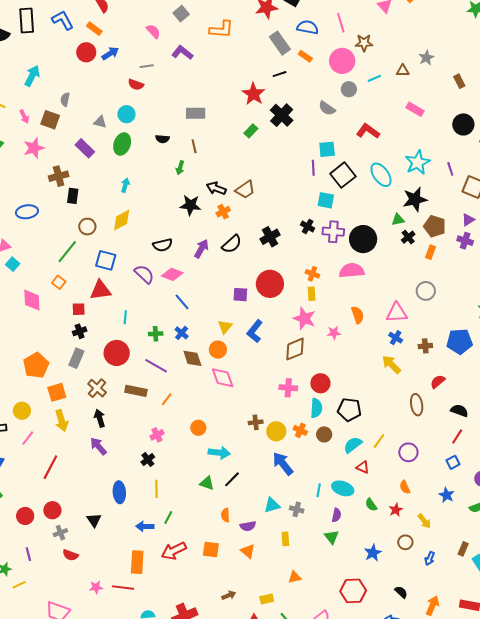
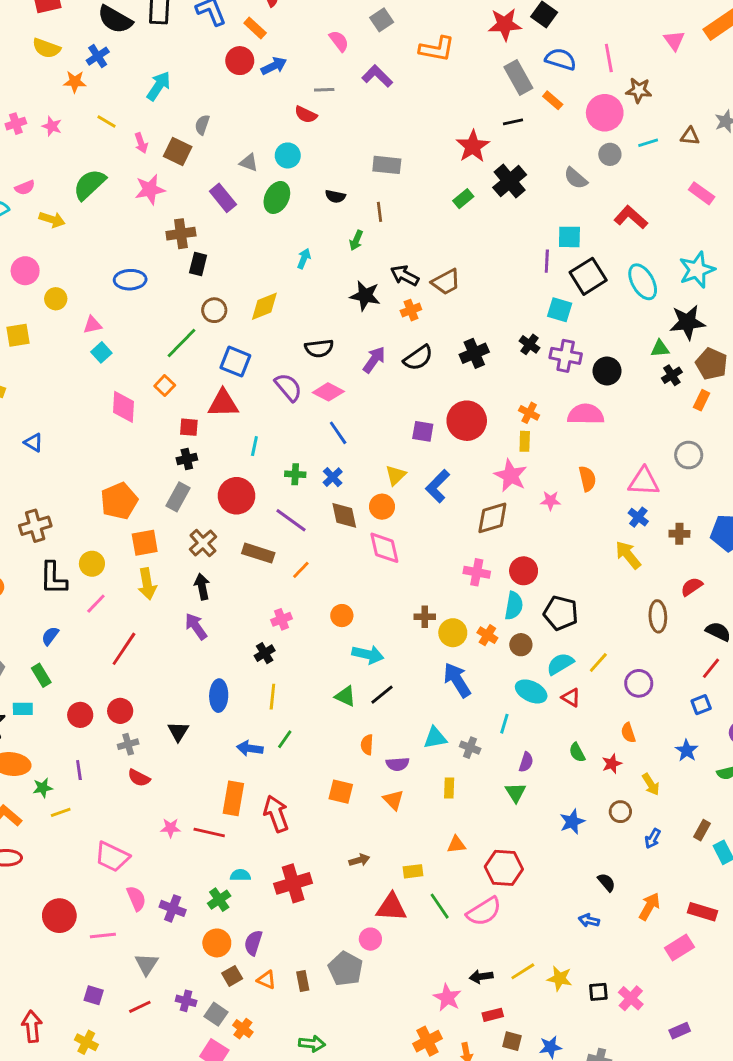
cyan arrow: (125, 185) -> (304, 258), moved
black circle: (363, 239) -> (607, 371), size x0.7
cyan ellipse: (343, 488) -> (531, 691), moved
red arrow: (174, 551) -> (276, 814), moved, turned 90
red hexagon: (353, 591) -> (504, 868), moved

